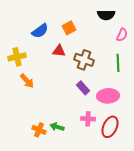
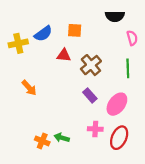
orange square: (69, 28) -> (75, 30), turned 32
pink semicircle: (122, 35) -> (132, 38), turned -40
yellow cross: (17, 57) -> (18, 43), moved
brown cross: (84, 60) -> (91, 65), turned 30
pink ellipse: (108, 96) -> (117, 104), turned -50

